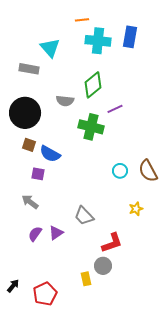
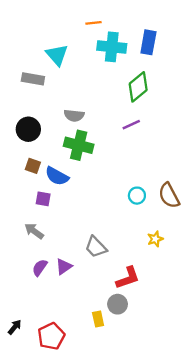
green diamond: (93, 85) -> (138, 87), moved
black circle: (25, 113) -> (28, 129), size x0.7
green cross: (91, 127) -> (79, 145), moved

